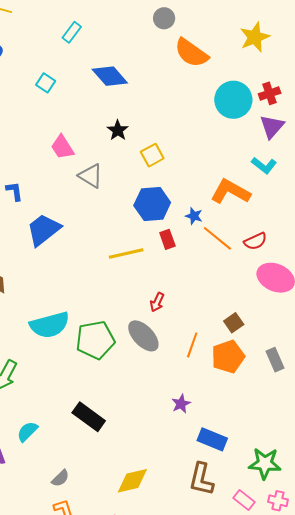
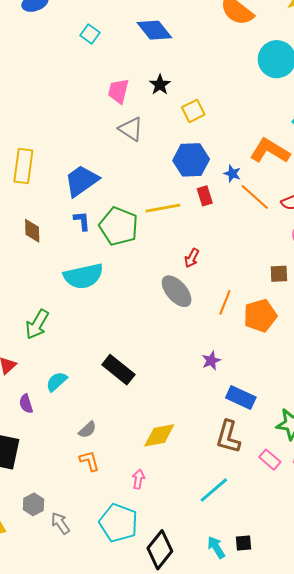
pink trapezoid: (62, 147) -> (118, 91), moved, turned 44
blue L-shape: (14, 191) -> (82, 221), moved
brown square: (234, 323) -> (279, 274), moved, turned 30
green pentagon: (95, 340) -> (119, 226), moved, turned 30

